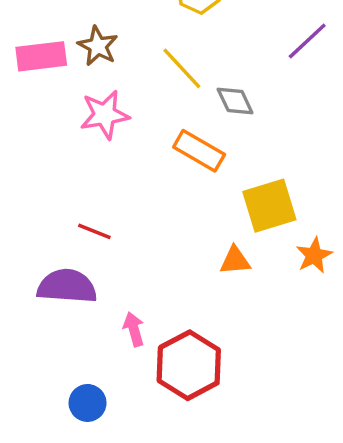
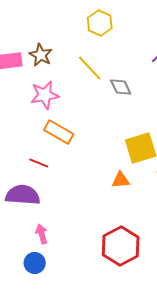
orange rectangle: (199, 151) -> (59, 132), moved
pink arrow: (134, 329) -> (42, 234), moved
red hexagon: (189, 365) -> (121, 246), moved

